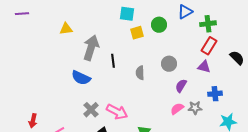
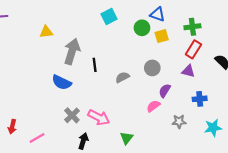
blue triangle: (185, 12) -> (157, 14), moved, turned 49
cyan square: (127, 14) -> (109, 16), turned -35
yellow square: (137, 33) -> (162, 36), moved
gray semicircle: (140, 73) -> (122, 77), turned 64
gray star: (195, 108) -> (179, 122), moved
pink semicircle: (177, 109) -> (153, 106), moved

